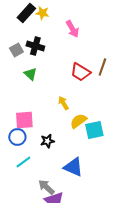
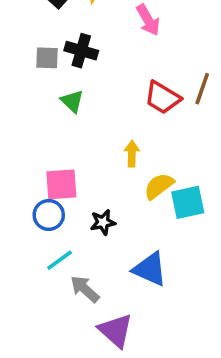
gray square: (16, 50) -> (47, 58), turned 32
yellow arrow: (63, 103) -> (132, 154), turned 32
gray arrow: (46, 187) -> (85, 289), moved

